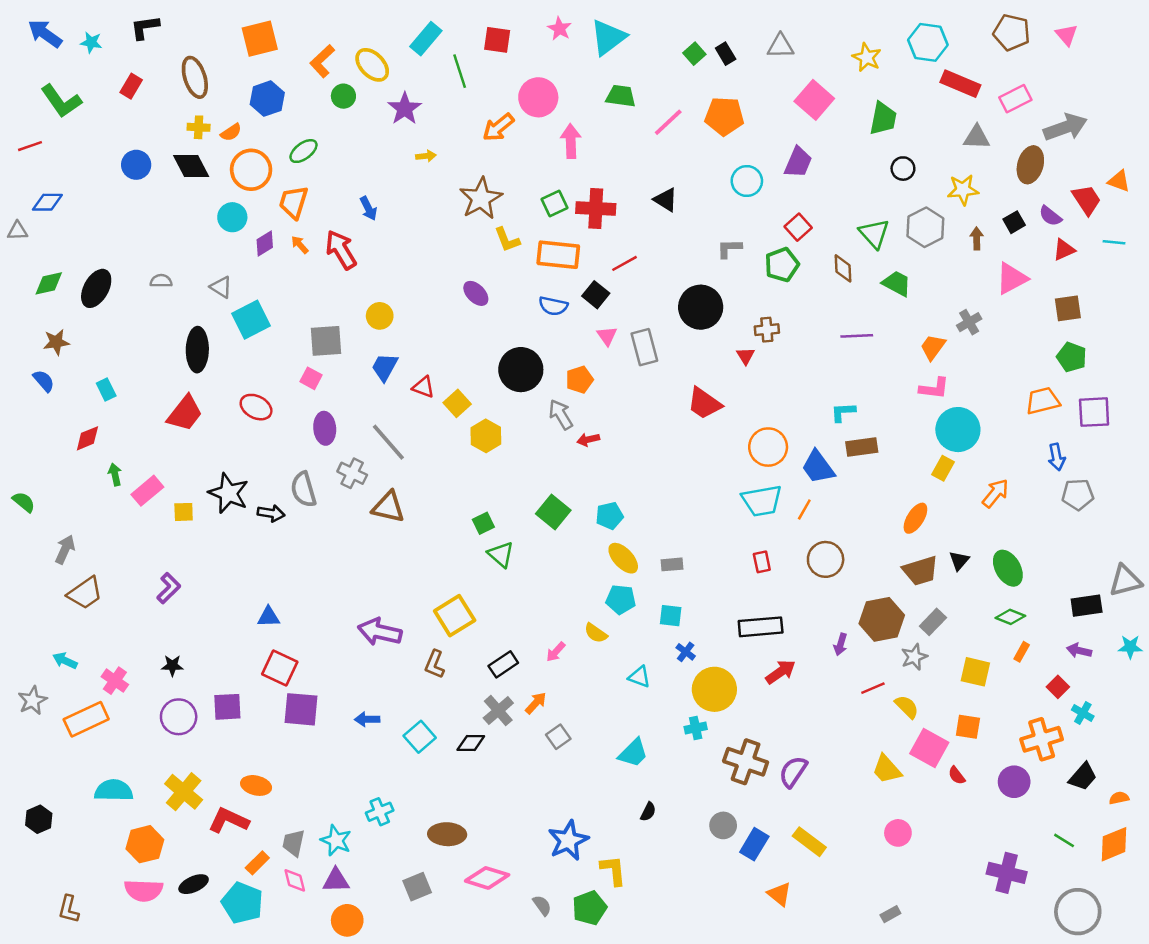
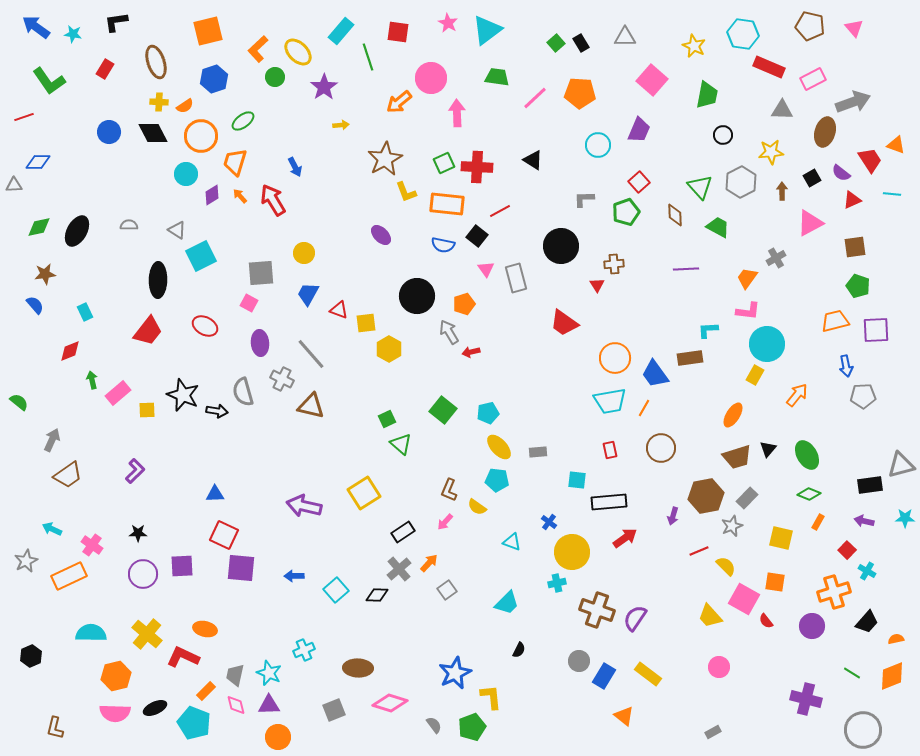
yellow square: (457, 403) -> (366, 323), turned 35
cyan L-shape: (843, 412) -> (708, 330), moved
cyan square: (671, 616) -> (577, 480), moved
brown L-shape: (435, 664) -> (449, 490), moved

